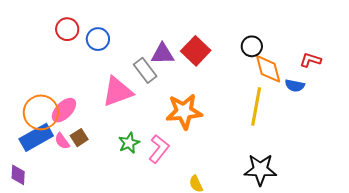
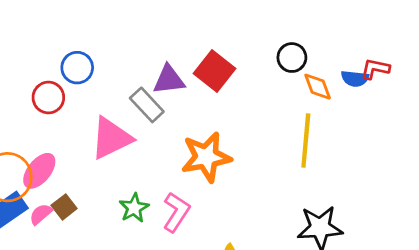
red circle: (67, 29) -> (48, 97), moved
orange diamond: (268, 69) -> (318, 87), size x0.7
blue semicircle: (295, 86) -> (355, 79), moved
pink semicircle: (62, 141) -> (41, 214), turned 90

